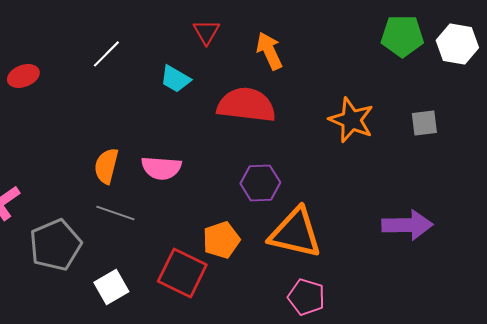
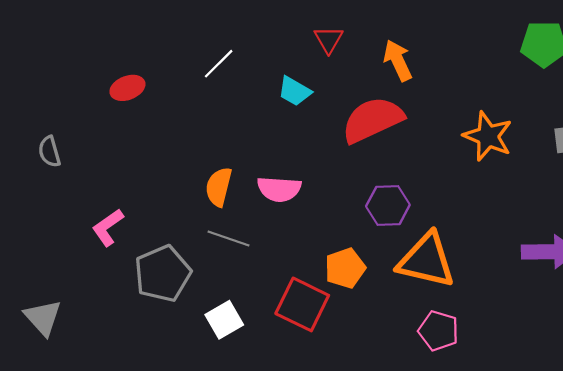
red semicircle: (246, 105) -> (373, 120), turned -32

